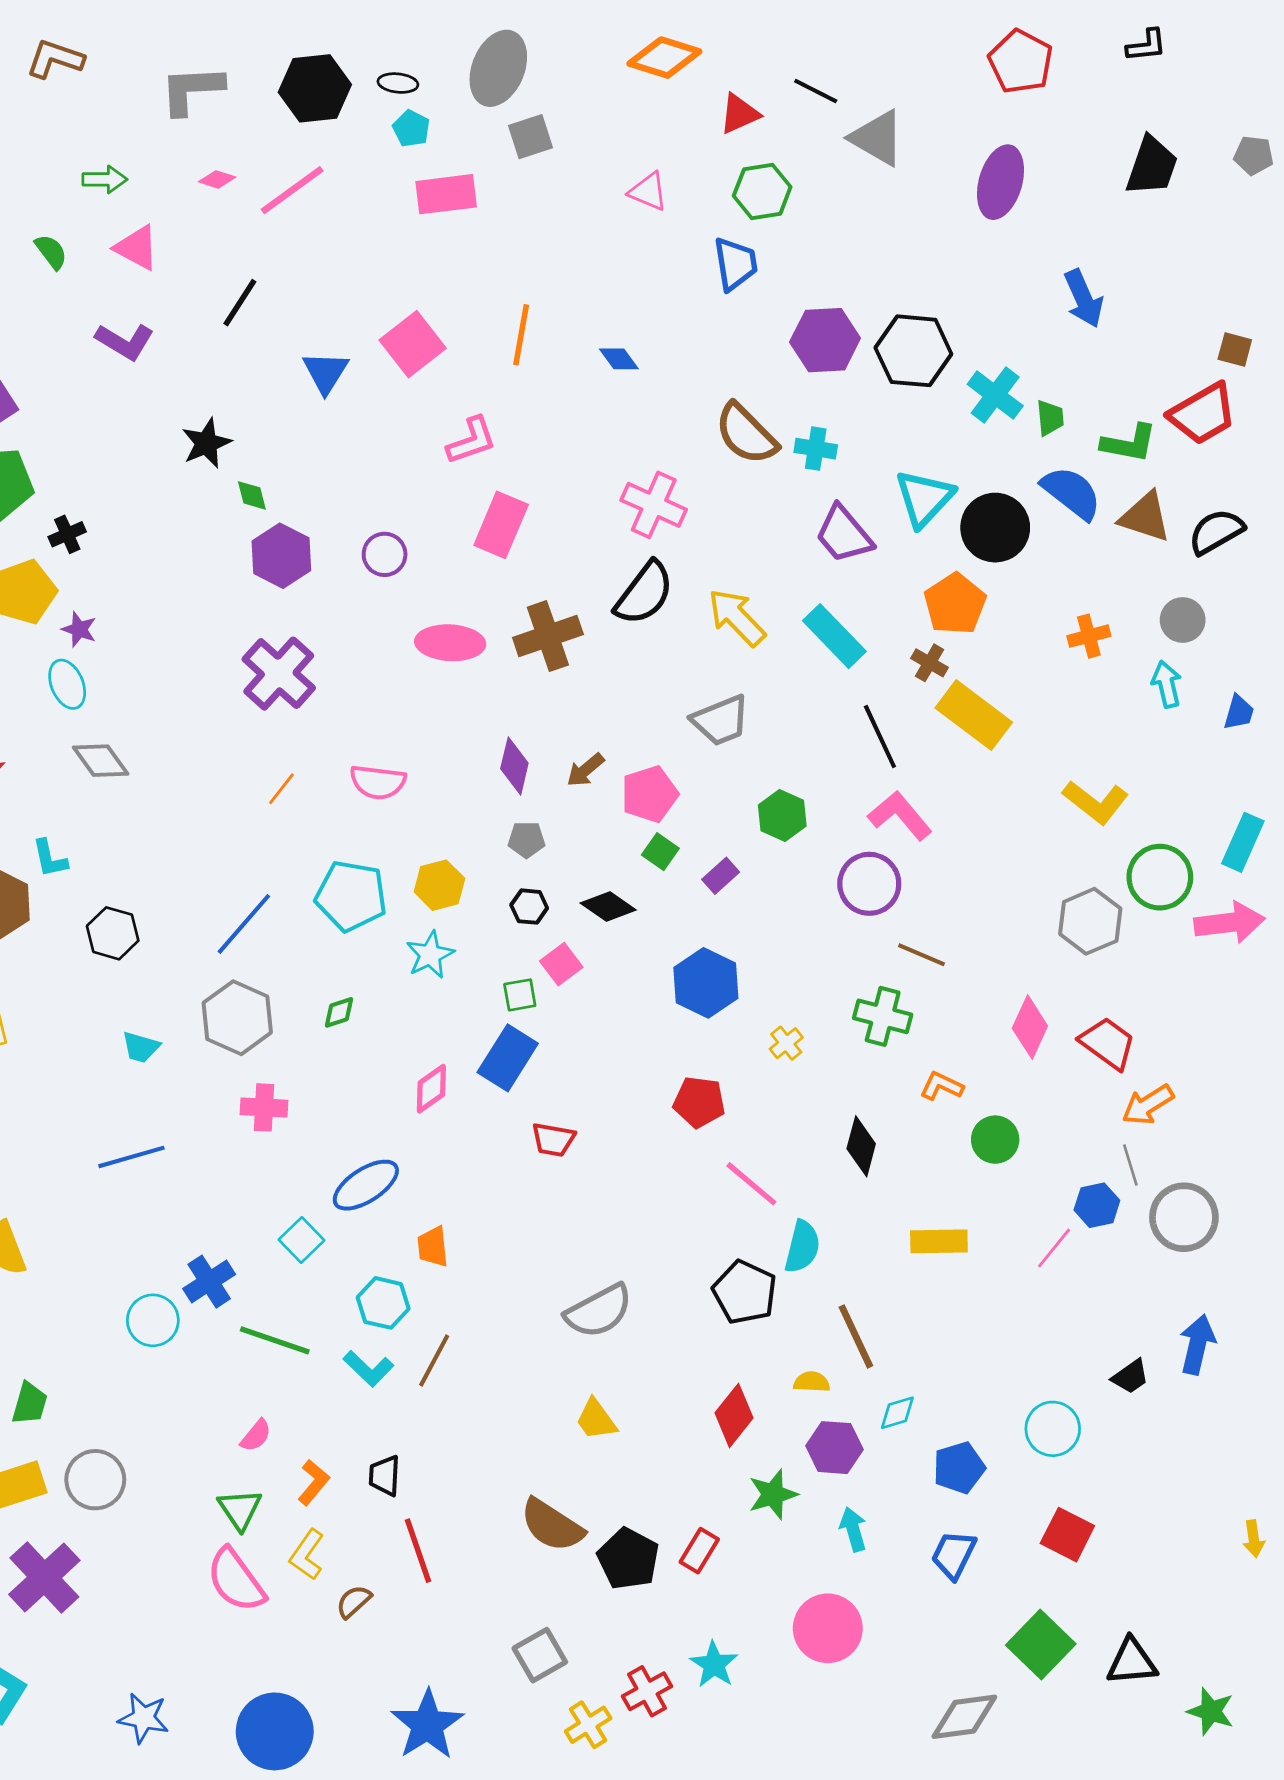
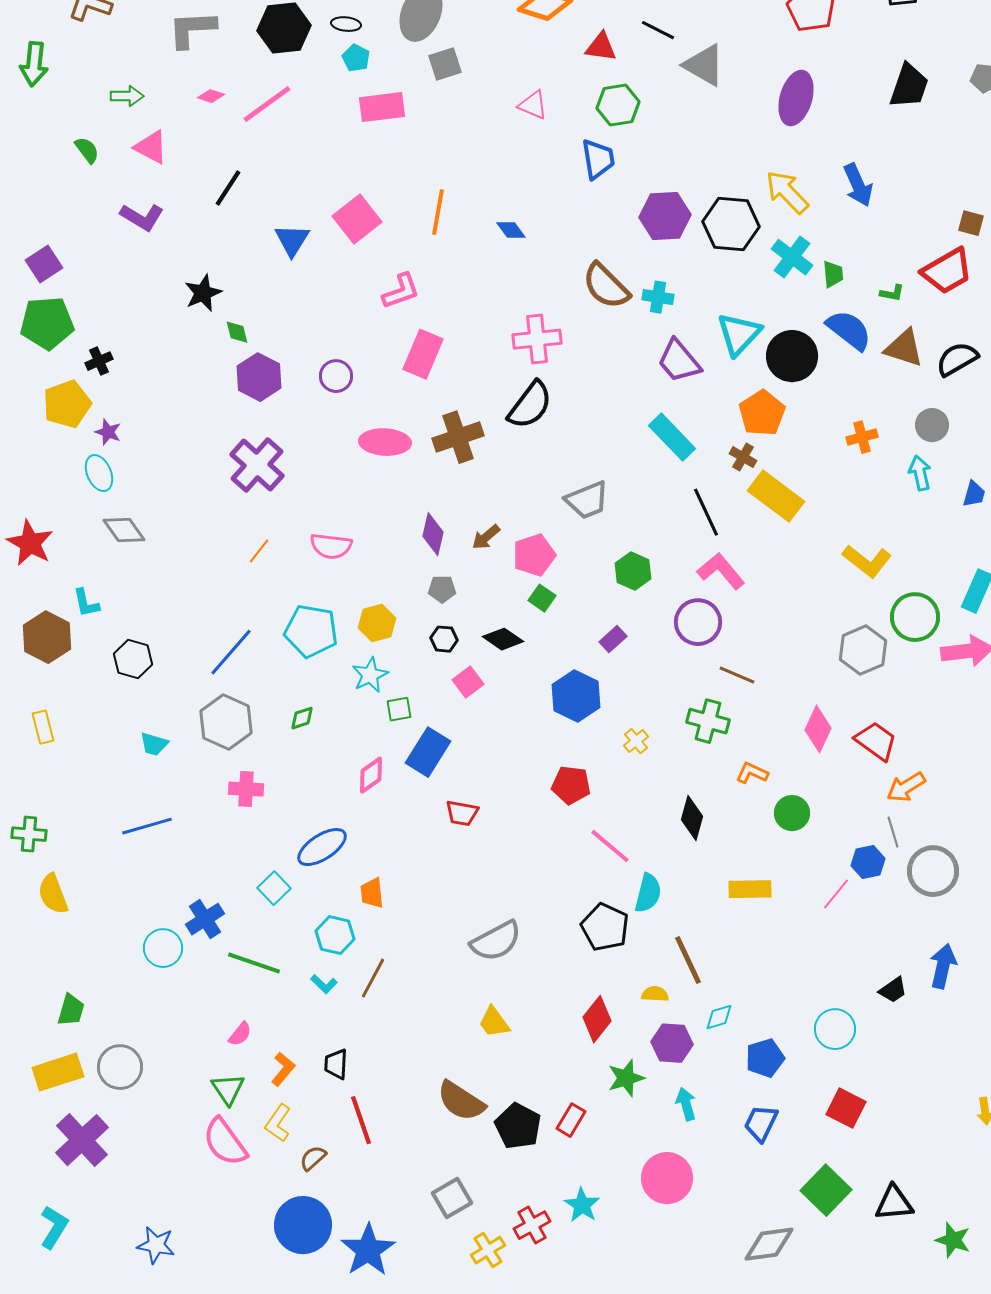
red triangle: (739, 114) -> (601, 47), turned 32
green L-shape: (1129, 443) -> (892, 293), size x0.6
pink cross: (654, 505) -> (537, 339), turned -30
yellow arrow: (737, 617) -> (787, 192), moved
purple rectangle: (721, 876) -> (613, 639), moved
green square: (520, 995) -> (399, 709), moved
cyan L-shape: (368, 1369) -> (324, 984), size x0.7
blue circle: (275, 1731) -> (303, 1225), moved

